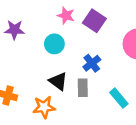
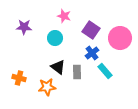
purple square: (94, 21) -> (91, 30), moved
blue cross: (92, 63) -> (92, 53), moved
cyan rectangle: (119, 98) -> (105, 71), moved

